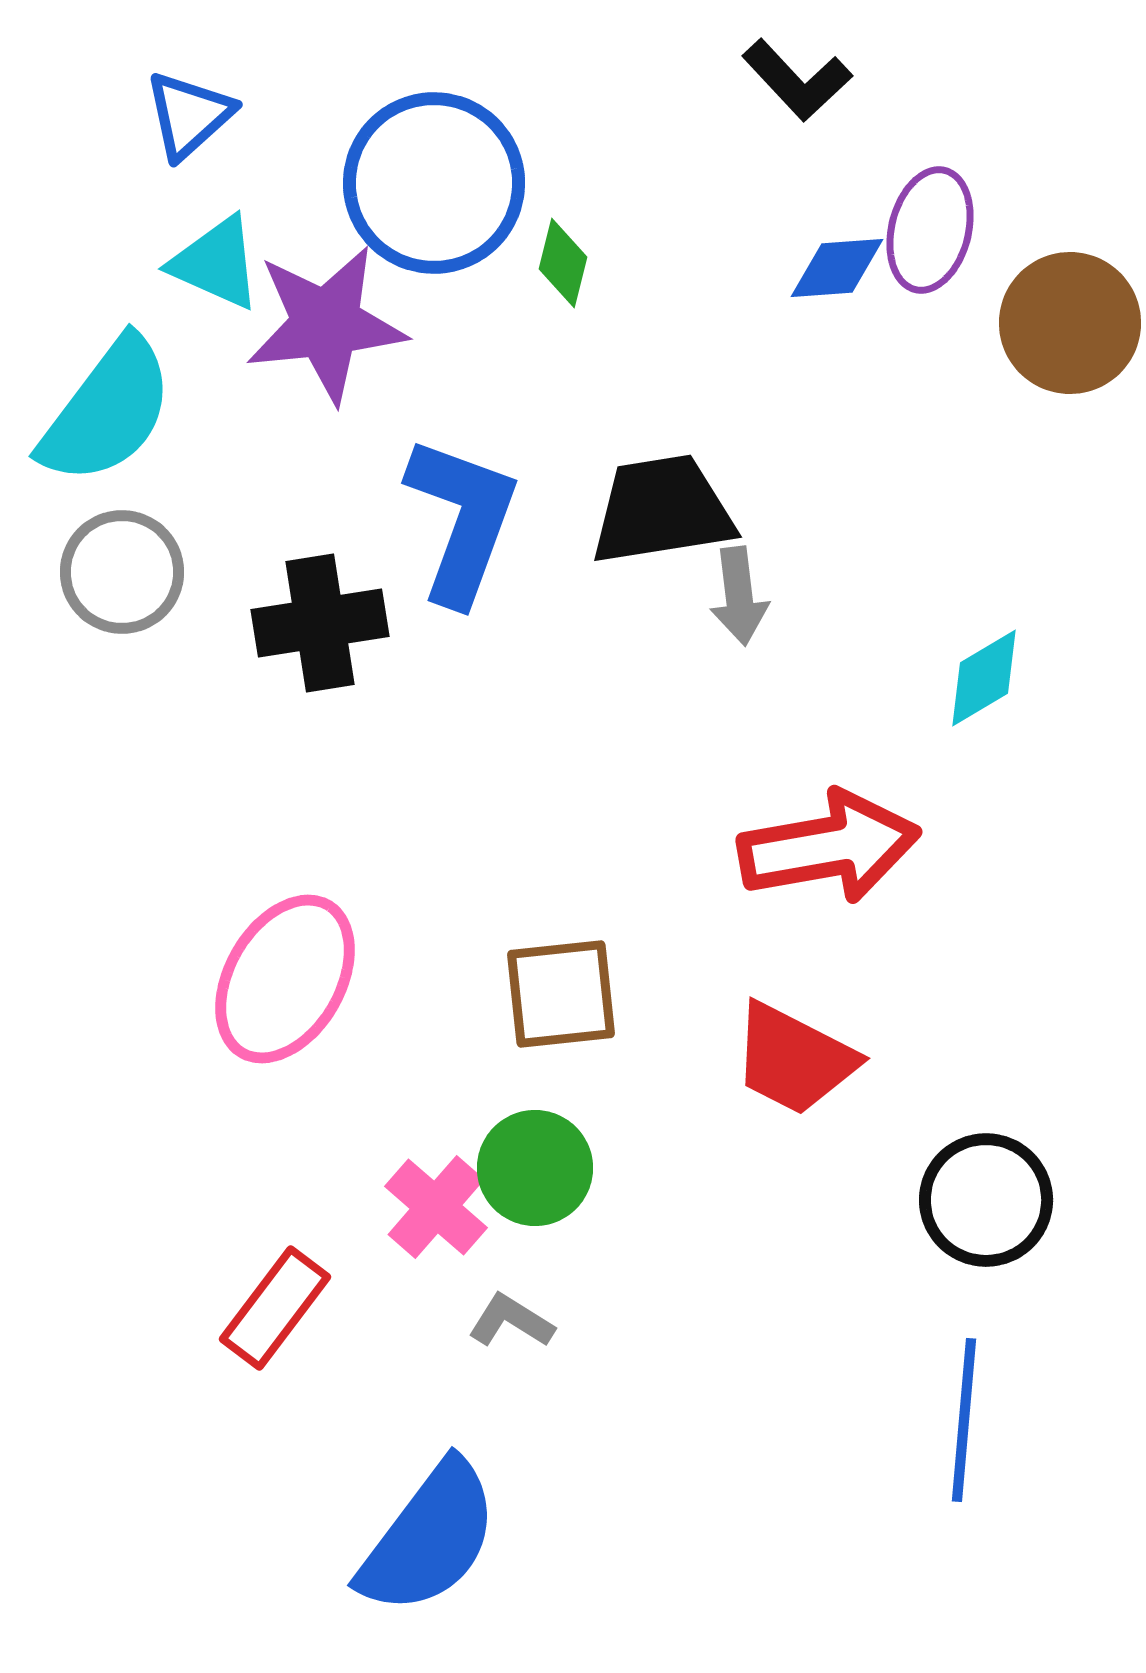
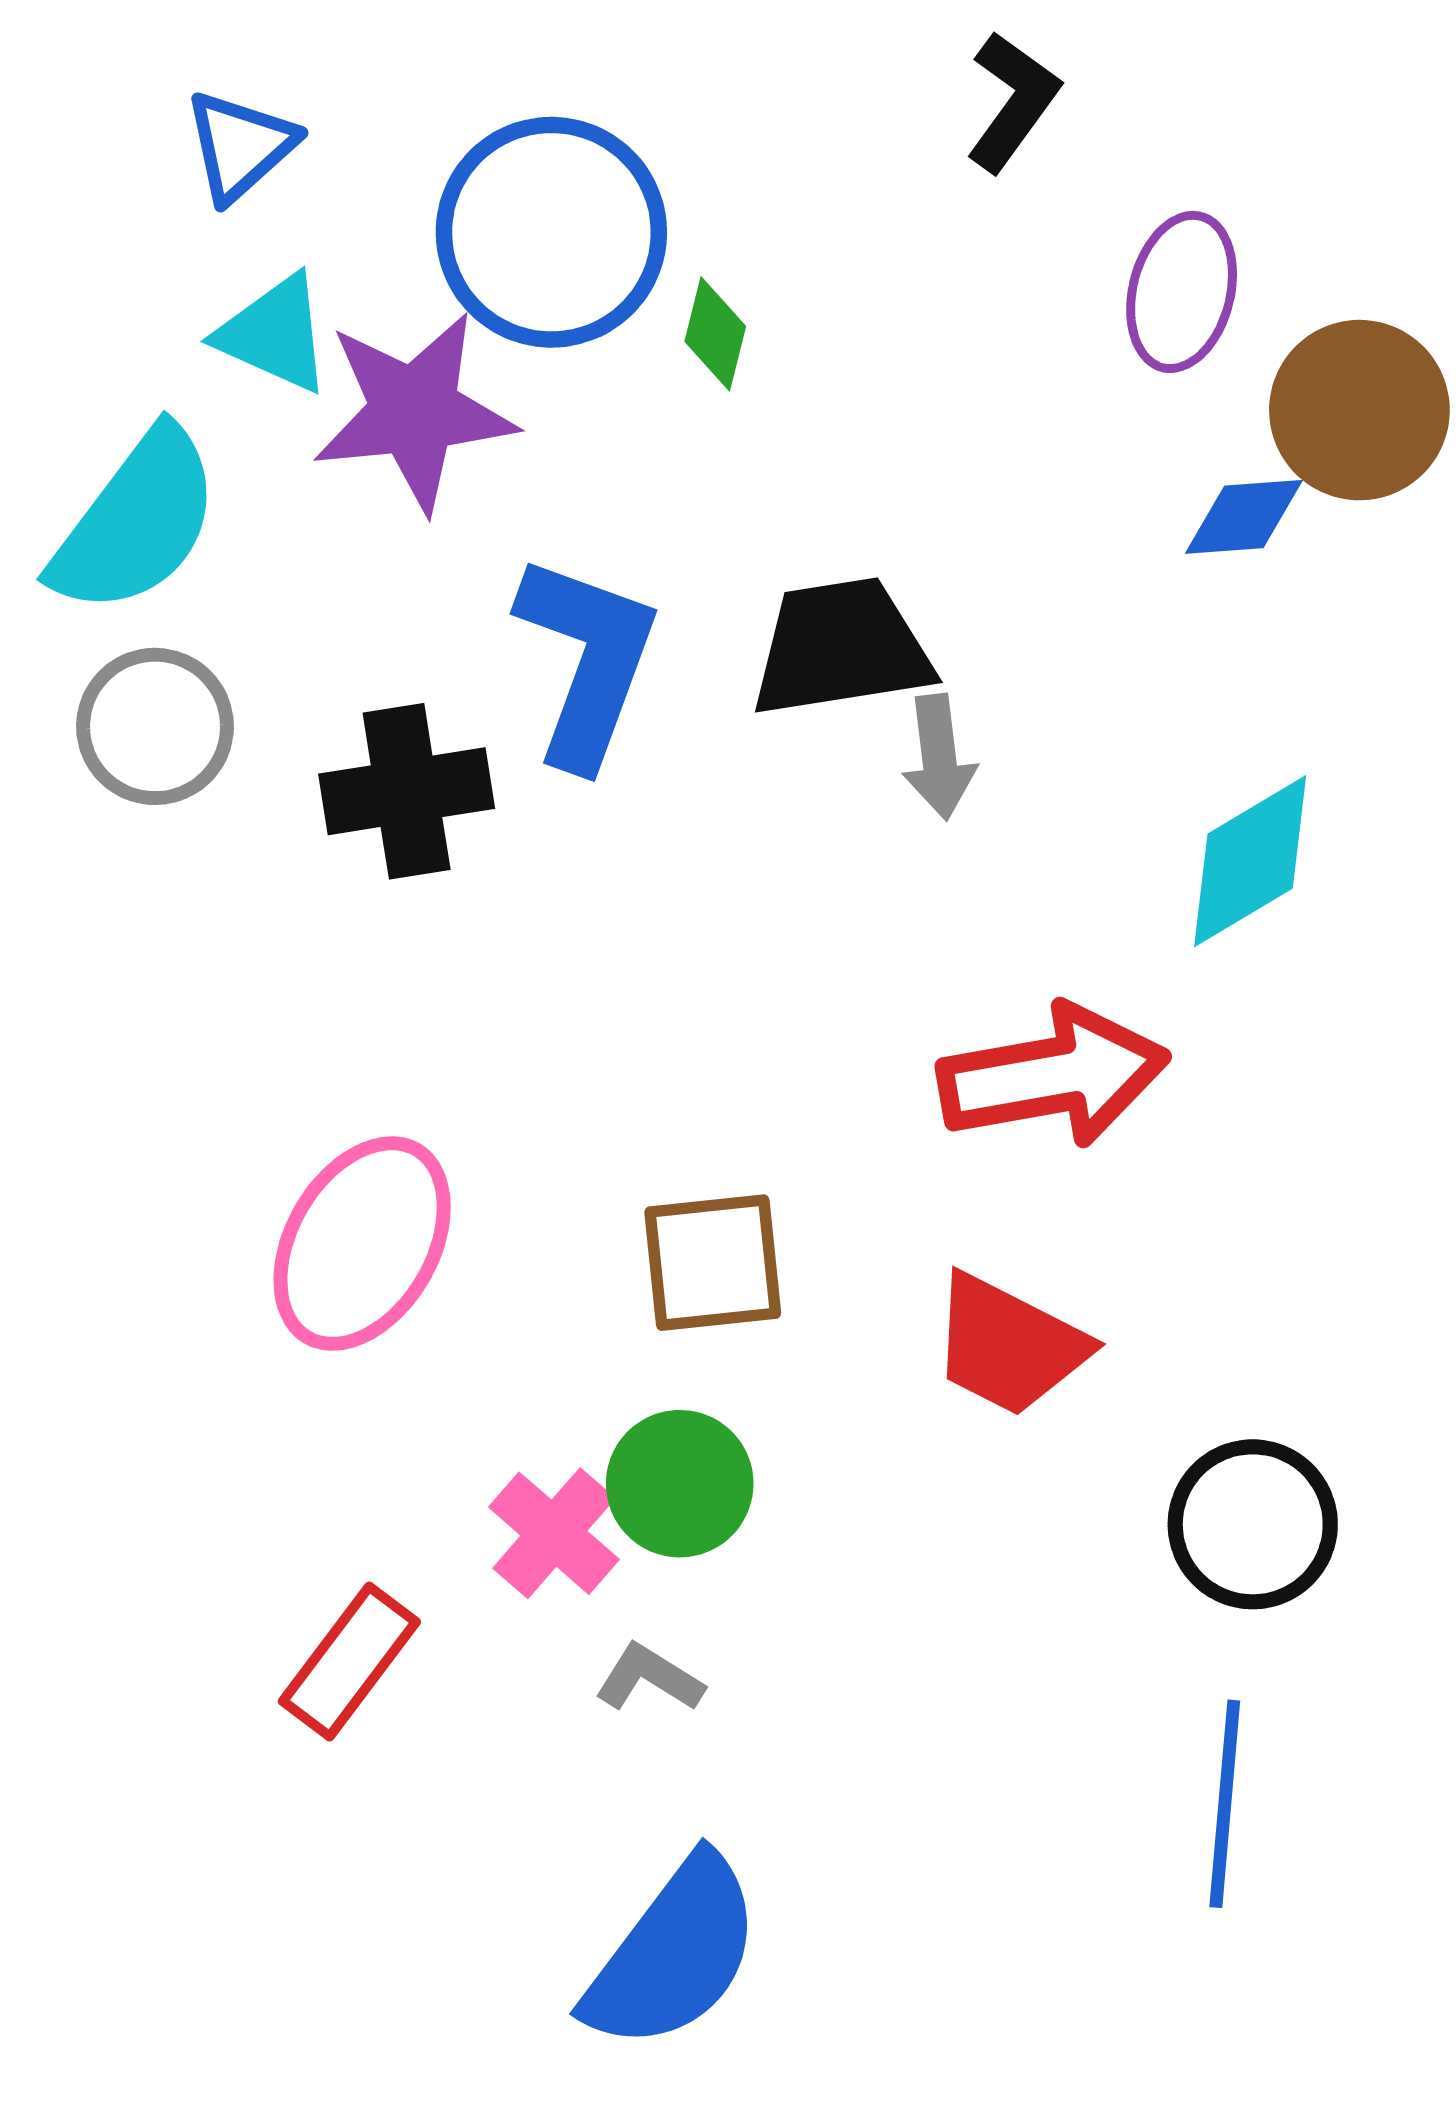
black L-shape: (797, 80) -> (1013, 101), turned -101
blue diamond: (837, 268) -> (1244, 517), moved
cyan diamond: (984, 678) -> (1250, 861), size x1.4
blue semicircle: (429, 1538) -> (673, 1954), moved

